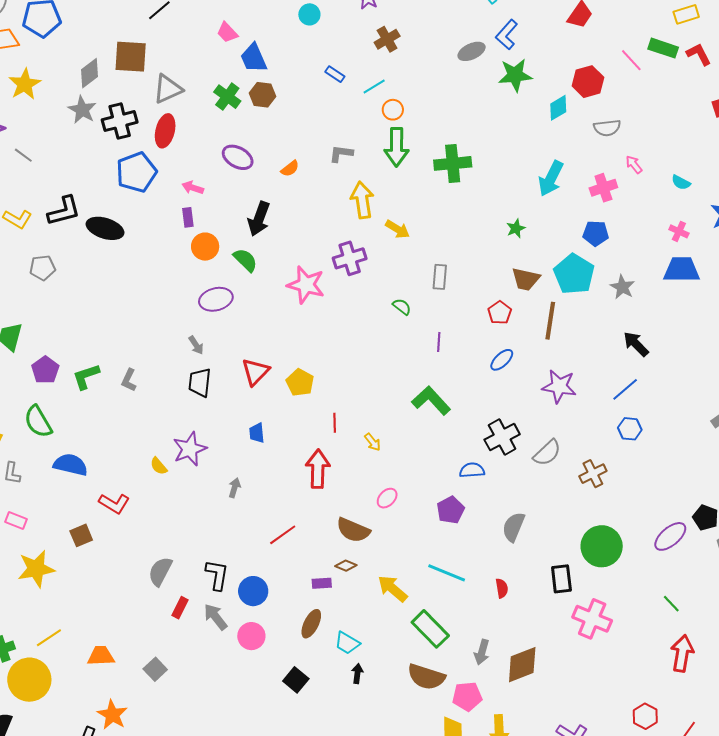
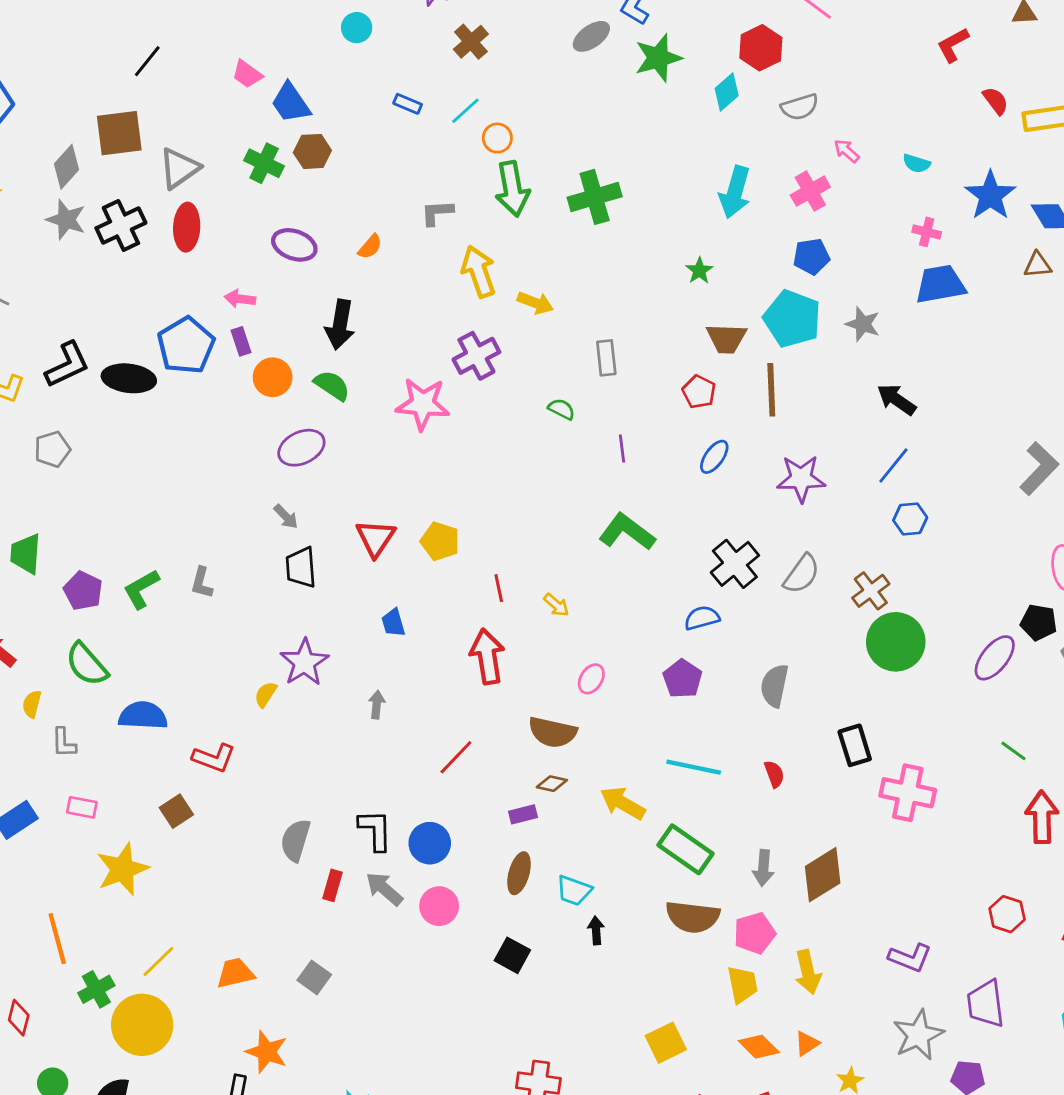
blue pentagon: (137, 172) -> (186, 345), moved
yellow semicircle: (159, 466) -> (266, 694), turned 84
green circle: (602, 546) -> (896, 642), moved

